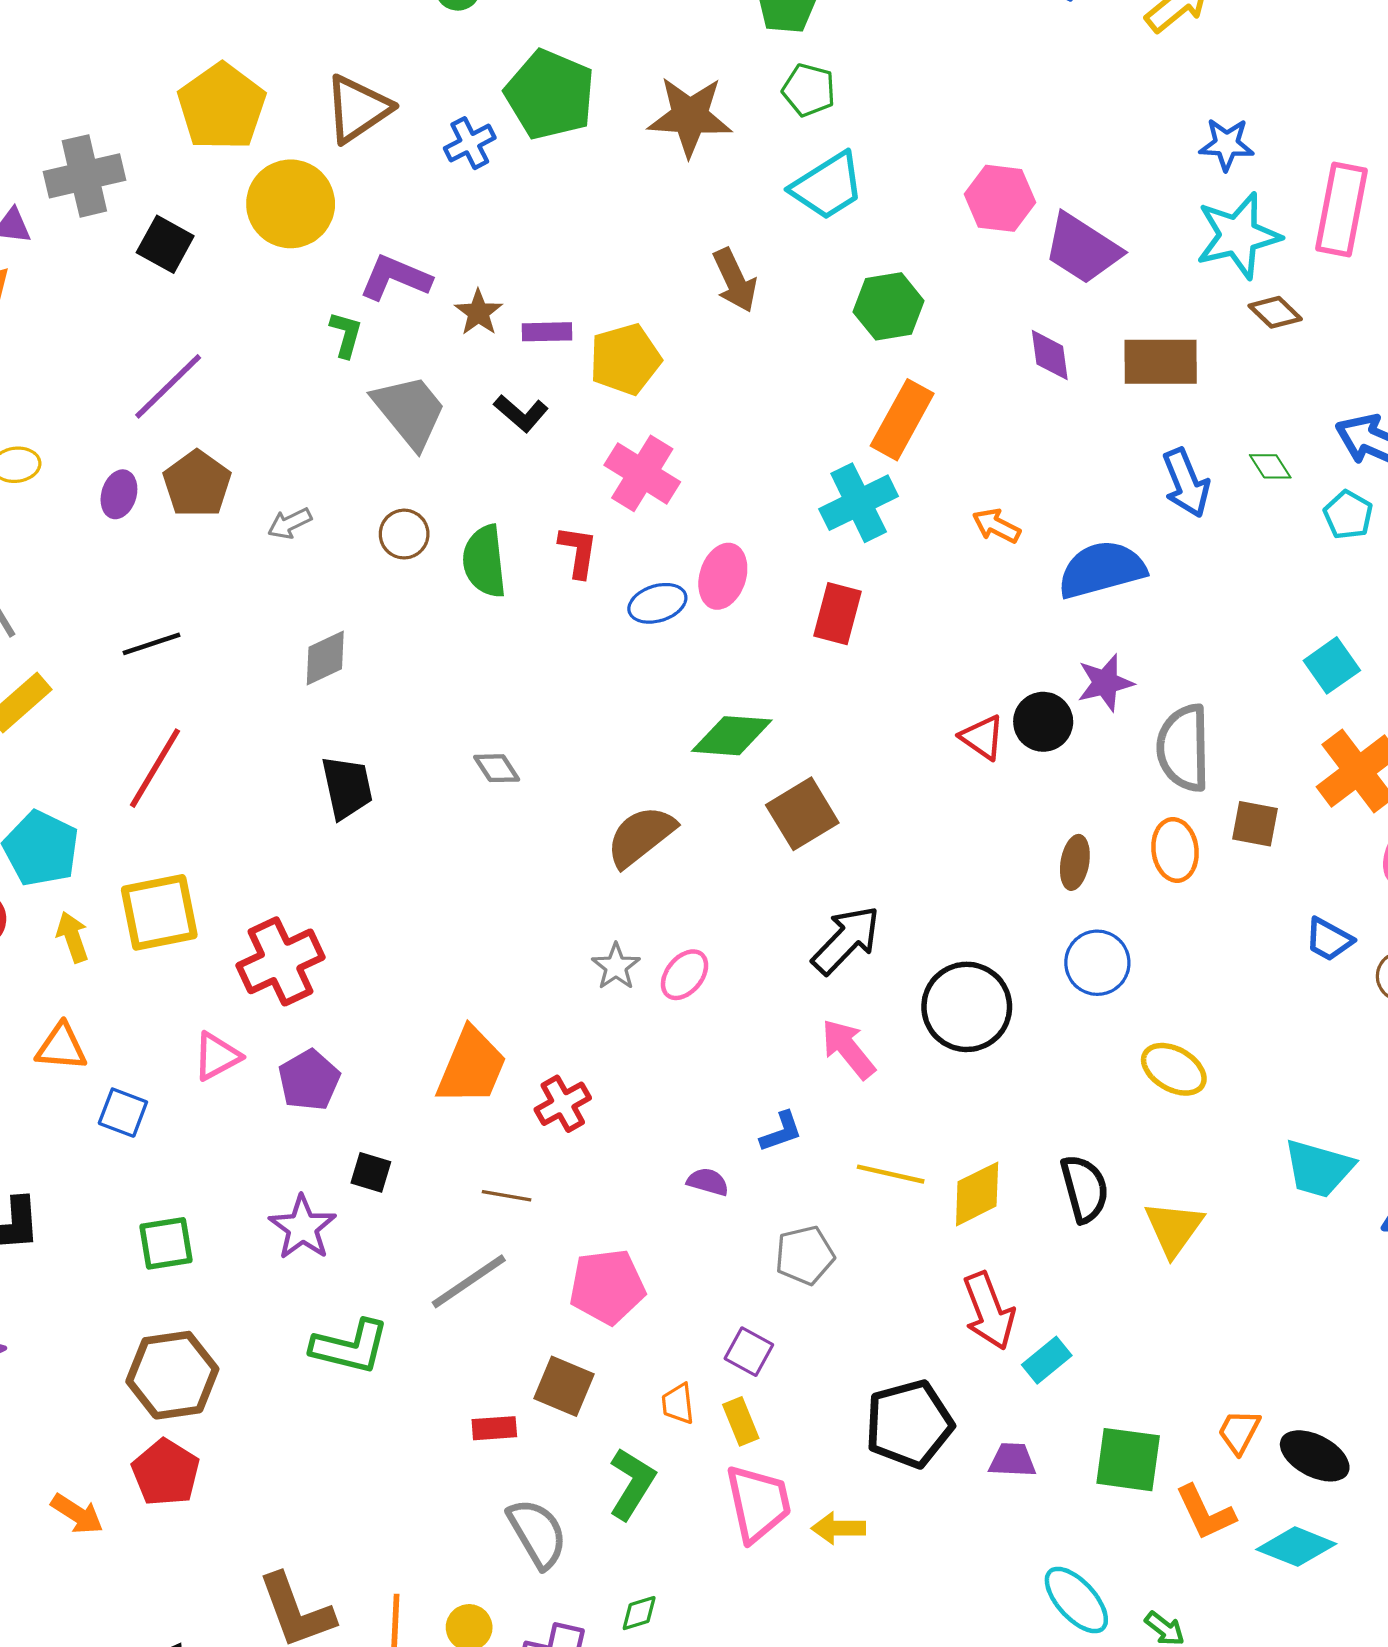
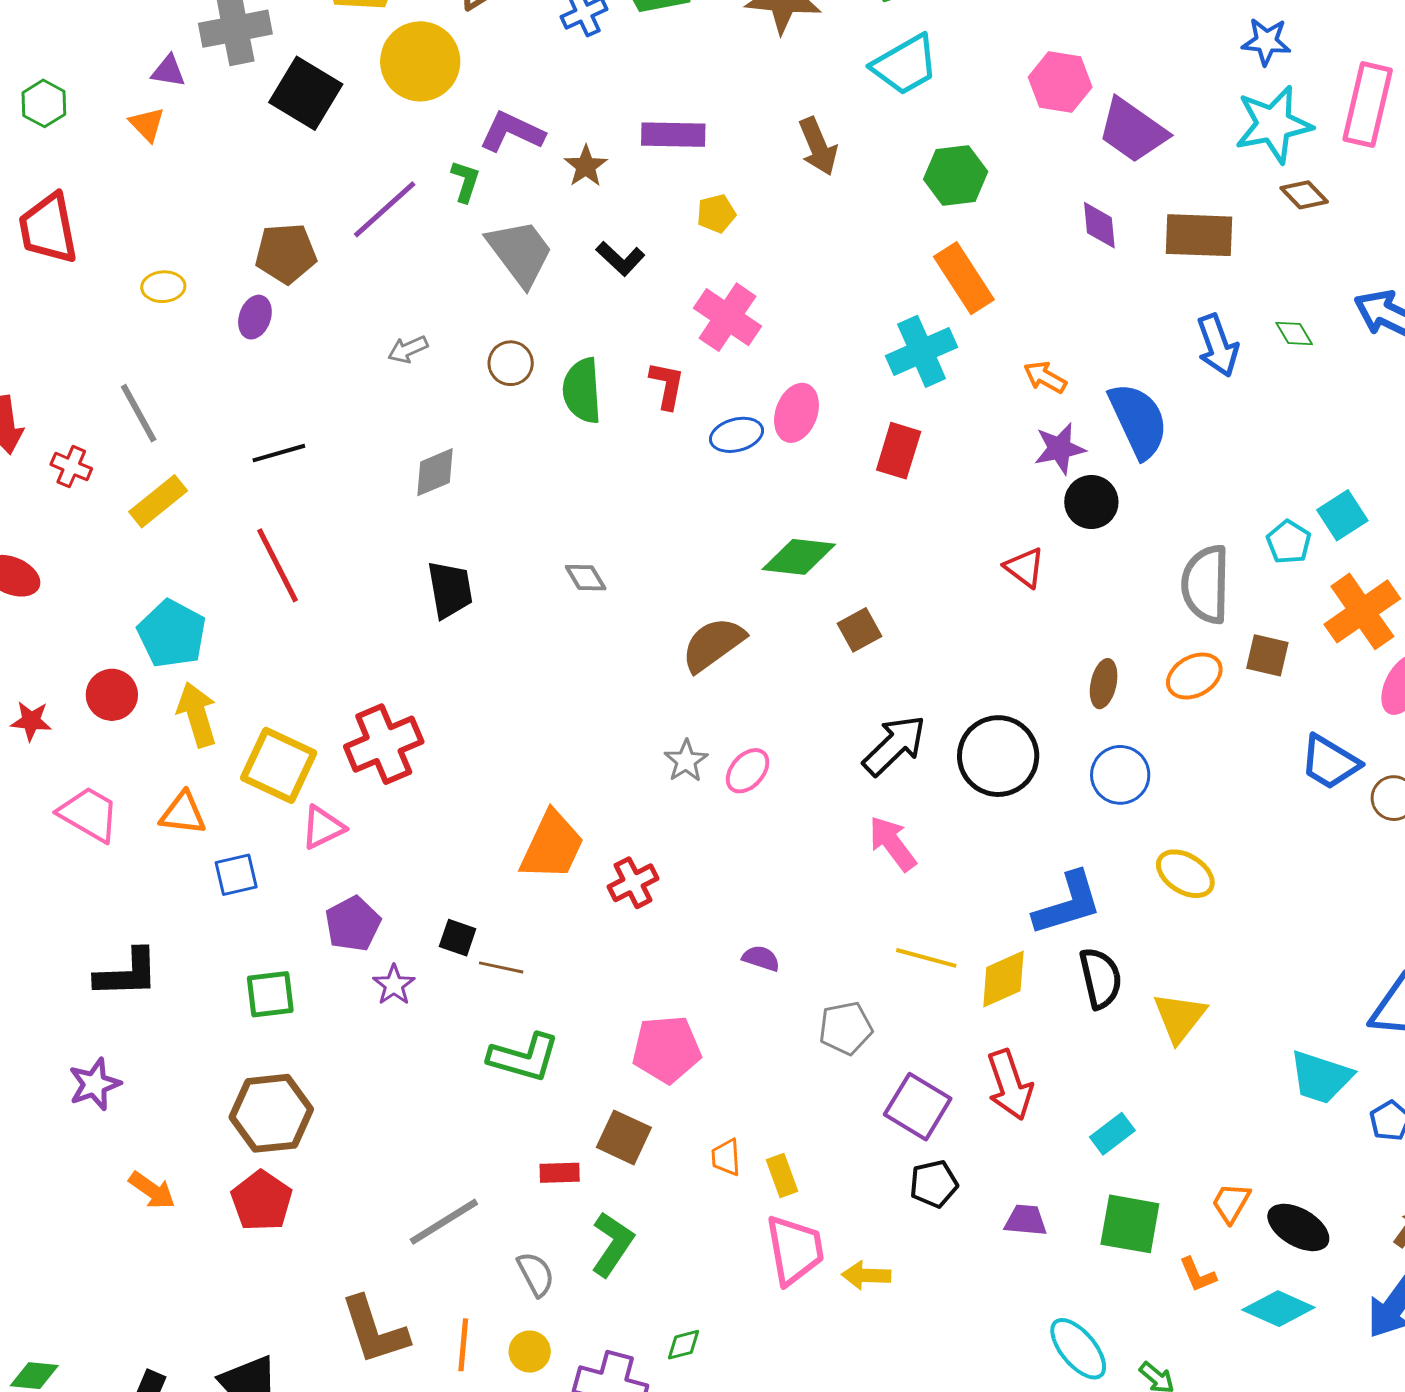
black square: (165, 244) -> (306, 93), size x1.4
purple rectangle: (547, 332) -> (673, 135), moved, size x1.4
yellow pentagon: (625, 359) -> (716, 214), size x0.6
purple line: (168, 386) -> (385, 209), moved
orange rectangle: (902, 420) -> (964, 278), turned -64
brown pentagon: (197, 484) -> (286, 253), moved, turned 30
cyan pentagon: (1348, 515) -> (1289, 542), moved
blue semicircle: (1102, 570) -> (1138, 421), turned 78
purple star: (1105, 683) -> (1060, 449), moved
black circle: (1043, 722) -> (1091, 502), moved
red line: (155, 768) -> (278, 565), turned -60
brown square: (802, 814) -> (860, 630), size x0.7
orange ellipse: (1175, 850) -> (1194, 676), turned 66
yellow square: (159, 912) -> (279, 765), moved, turned 34
yellow arrow: (72, 937) -> (197, 715), size x1.4
blue trapezoid: (1329, 939) -> (1330, 762), size x1.4
black circle: (967, 1007) -> (998, 756), moved
purple pentagon: (309, 1080) -> (353, 924), moved
blue square: (123, 1113) -> (236, 875), turned -36
blue L-shape: (781, 1132) -> (1068, 904), moved, size x1.8
cyan trapezoid: (1319, 1168) -> (1321, 1077), moved
brown line: (507, 1196) -> (501, 967), moved
purple star: (303, 1228) -> (394, 985), size x0.7
gray line: (469, 1281) -> (444, 1222), moved
green L-shape: (350, 1347) -> (524, 1057), moved
purple square: (749, 1352) -> (918, 1107), moved, size x1.5
cyan rectangle: (1047, 1360) -> (1112, 1134), moved
black pentagon: (909, 1424) -> (934, 1184), size x0.6
green L-shape: (632, 1484) -> (612, 1244), moved
orange L-shape: (1205, 1513) -> (1198, 1275), size x0.7
orange arrow: (77, 1514) -> (152, 1190), moved
gray semicircle: (537, 1533) -> (536, 1274), moved, size x0.7

